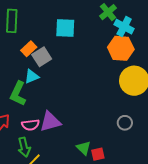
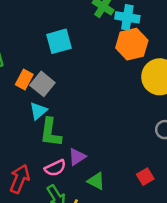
green L-shape: (18, 94) -> (51, 133), moved
purple triangle: (50, 122) -> (77, 157), size x0.7
green triangle: (84, 148) -> (96, 181), moved

